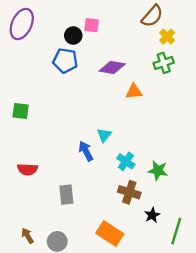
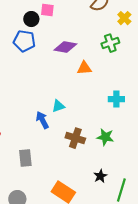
yellow cross: (167, 37) -> (124, 18), moved
cyan triangle: (104, 135) -> (58, 106), turned 32
cyan cross: (126, 161) -> (116, 99), moved, turned -35
brown cross: (129, 192) -> (75, 138), moved

